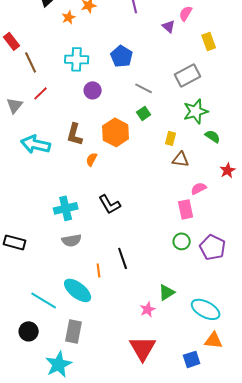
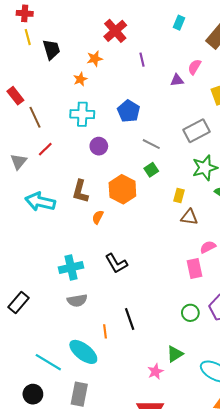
orange star: (69, 17) -> (80, 79), moved
purple triangle: (169, 26) -> (177, 80), turned -48
green circle: (182, 241) -> (190, 313), moved
black rectangle: (15, 242) -> (19, 303), turned -65

